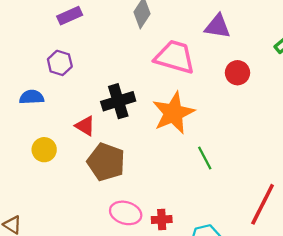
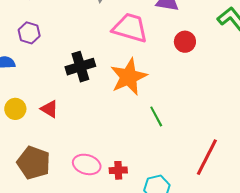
red triangle: (85, 126) -> (49, 109), moved
brown pentagon: (106, 162) -> (34, 163), moved

